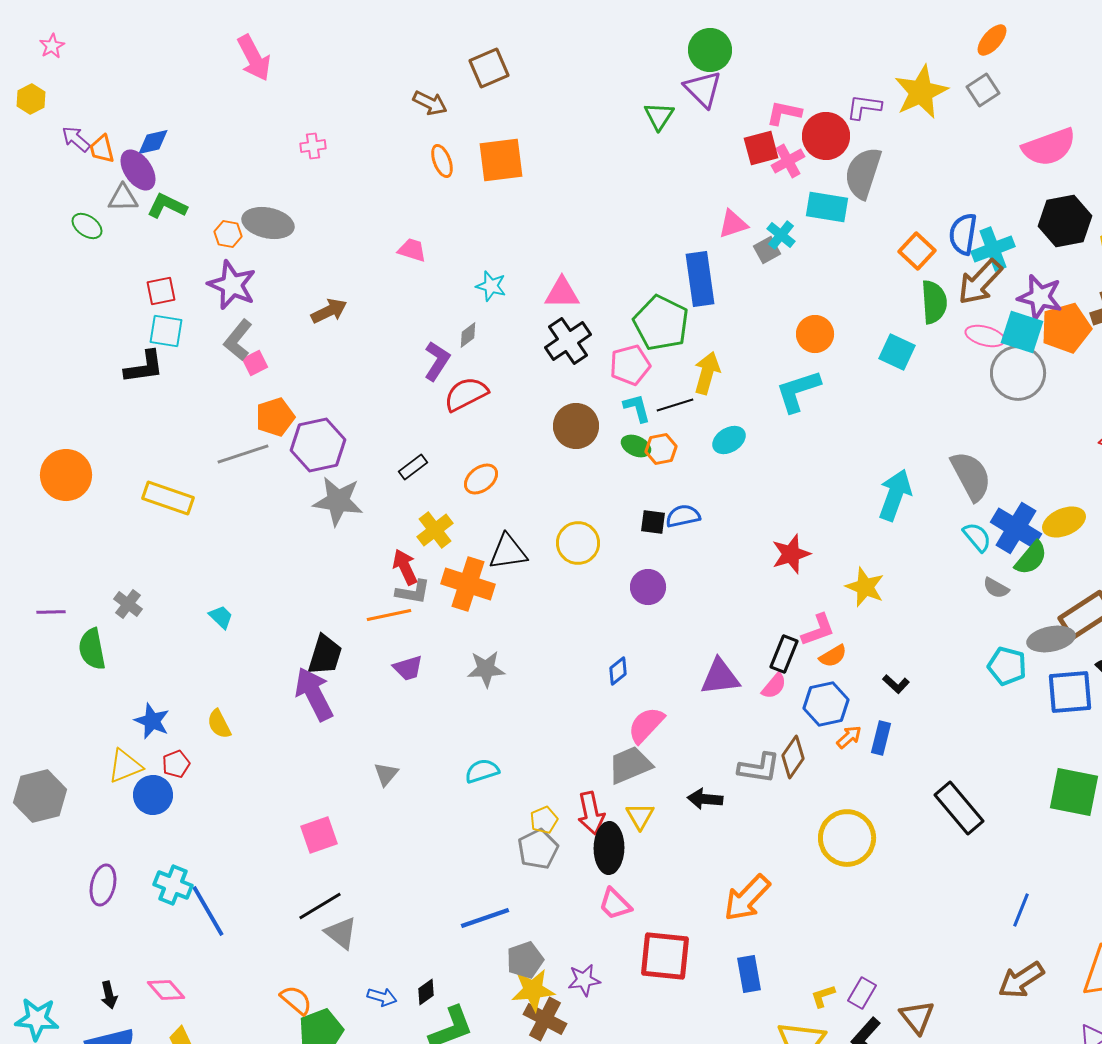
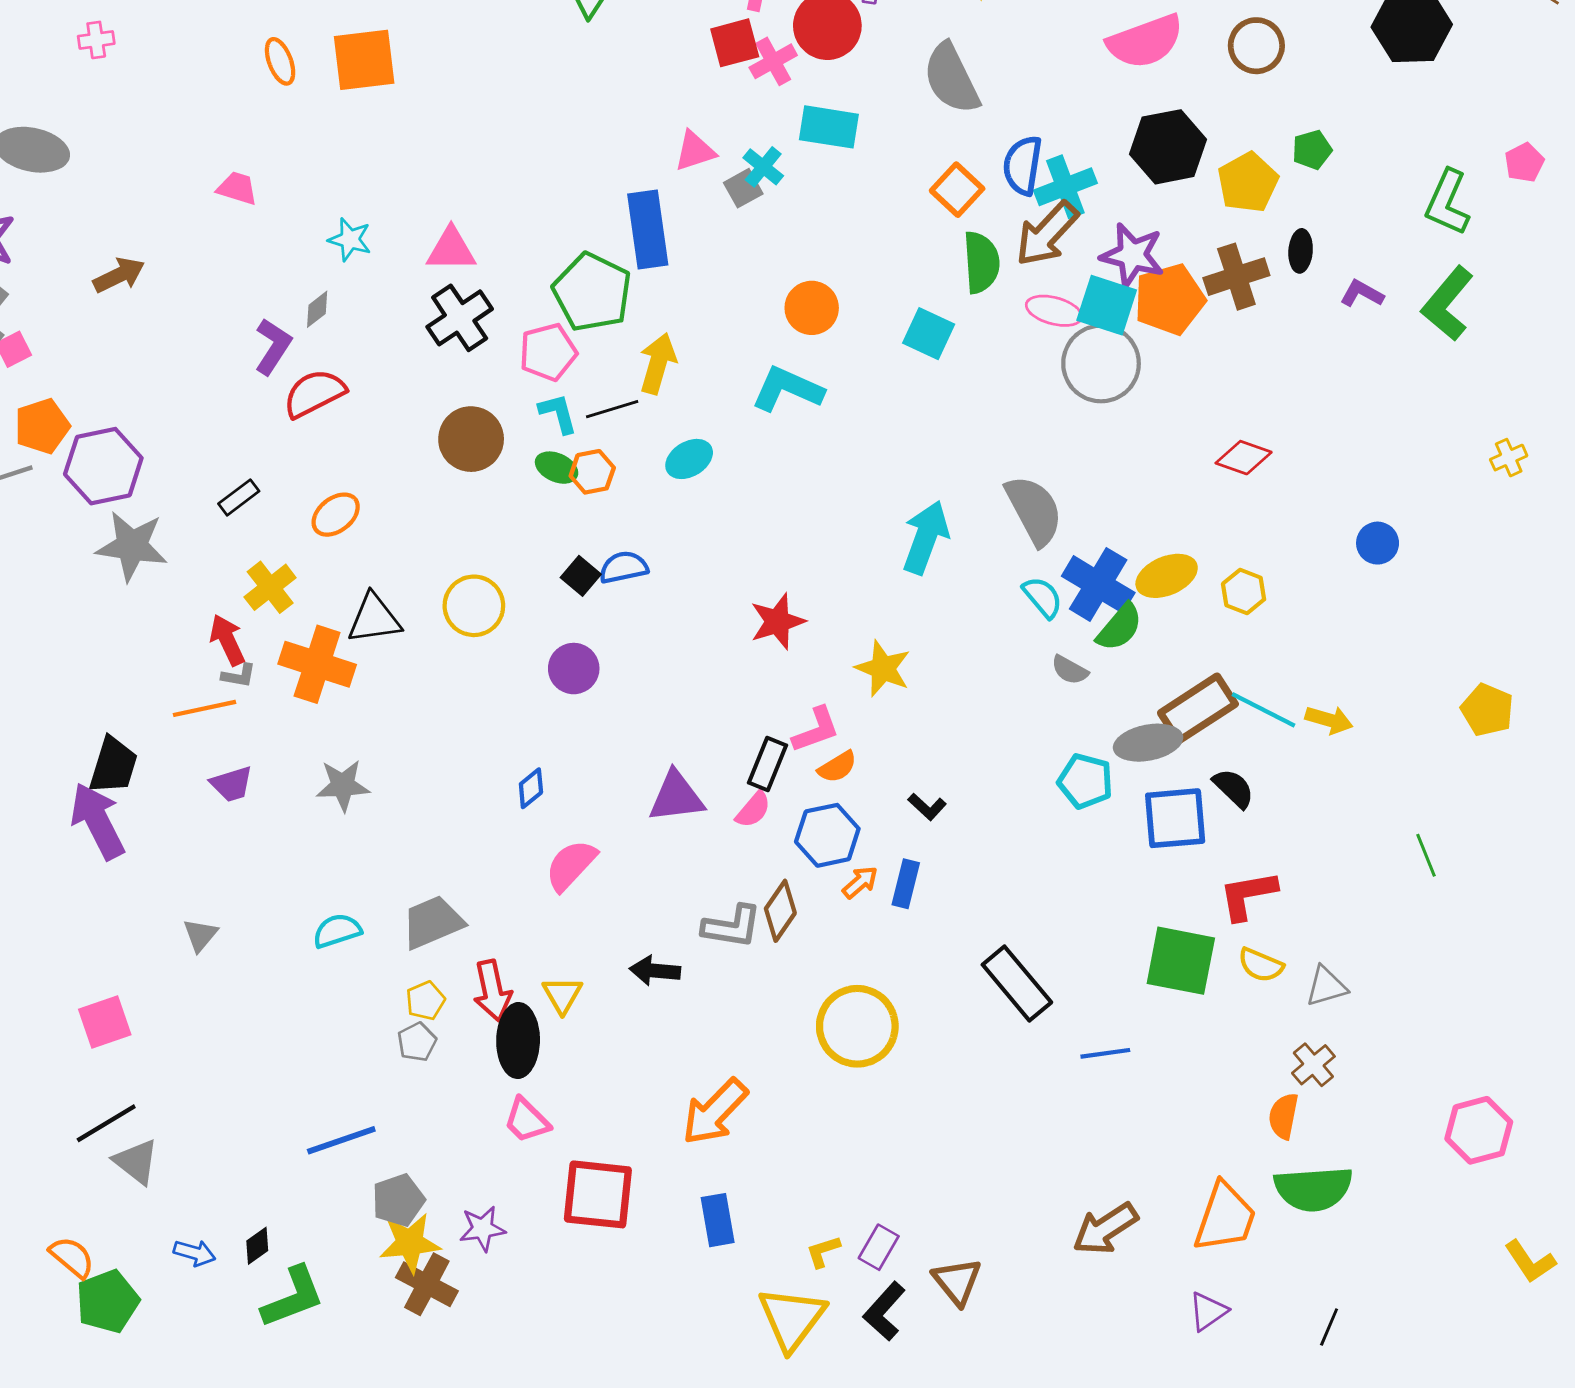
gray semicircle: (863, 173) -> (951, 78), moved, turned -44
cyan L-shape: (798, 391) -> (787, 389), turned 42
black square: (653, 522) -> (581, 576), turned 32
gray L-shape: (413, 592) -> (239, 676), size x0.7
gray trapezoid: (630, 765) -> (433, 922), moved
gray pentagon: (538, 849) -> (417, 1042), size x0.7
blue line: (1021, 910) -> (1105, 1053), moved, turned 60

